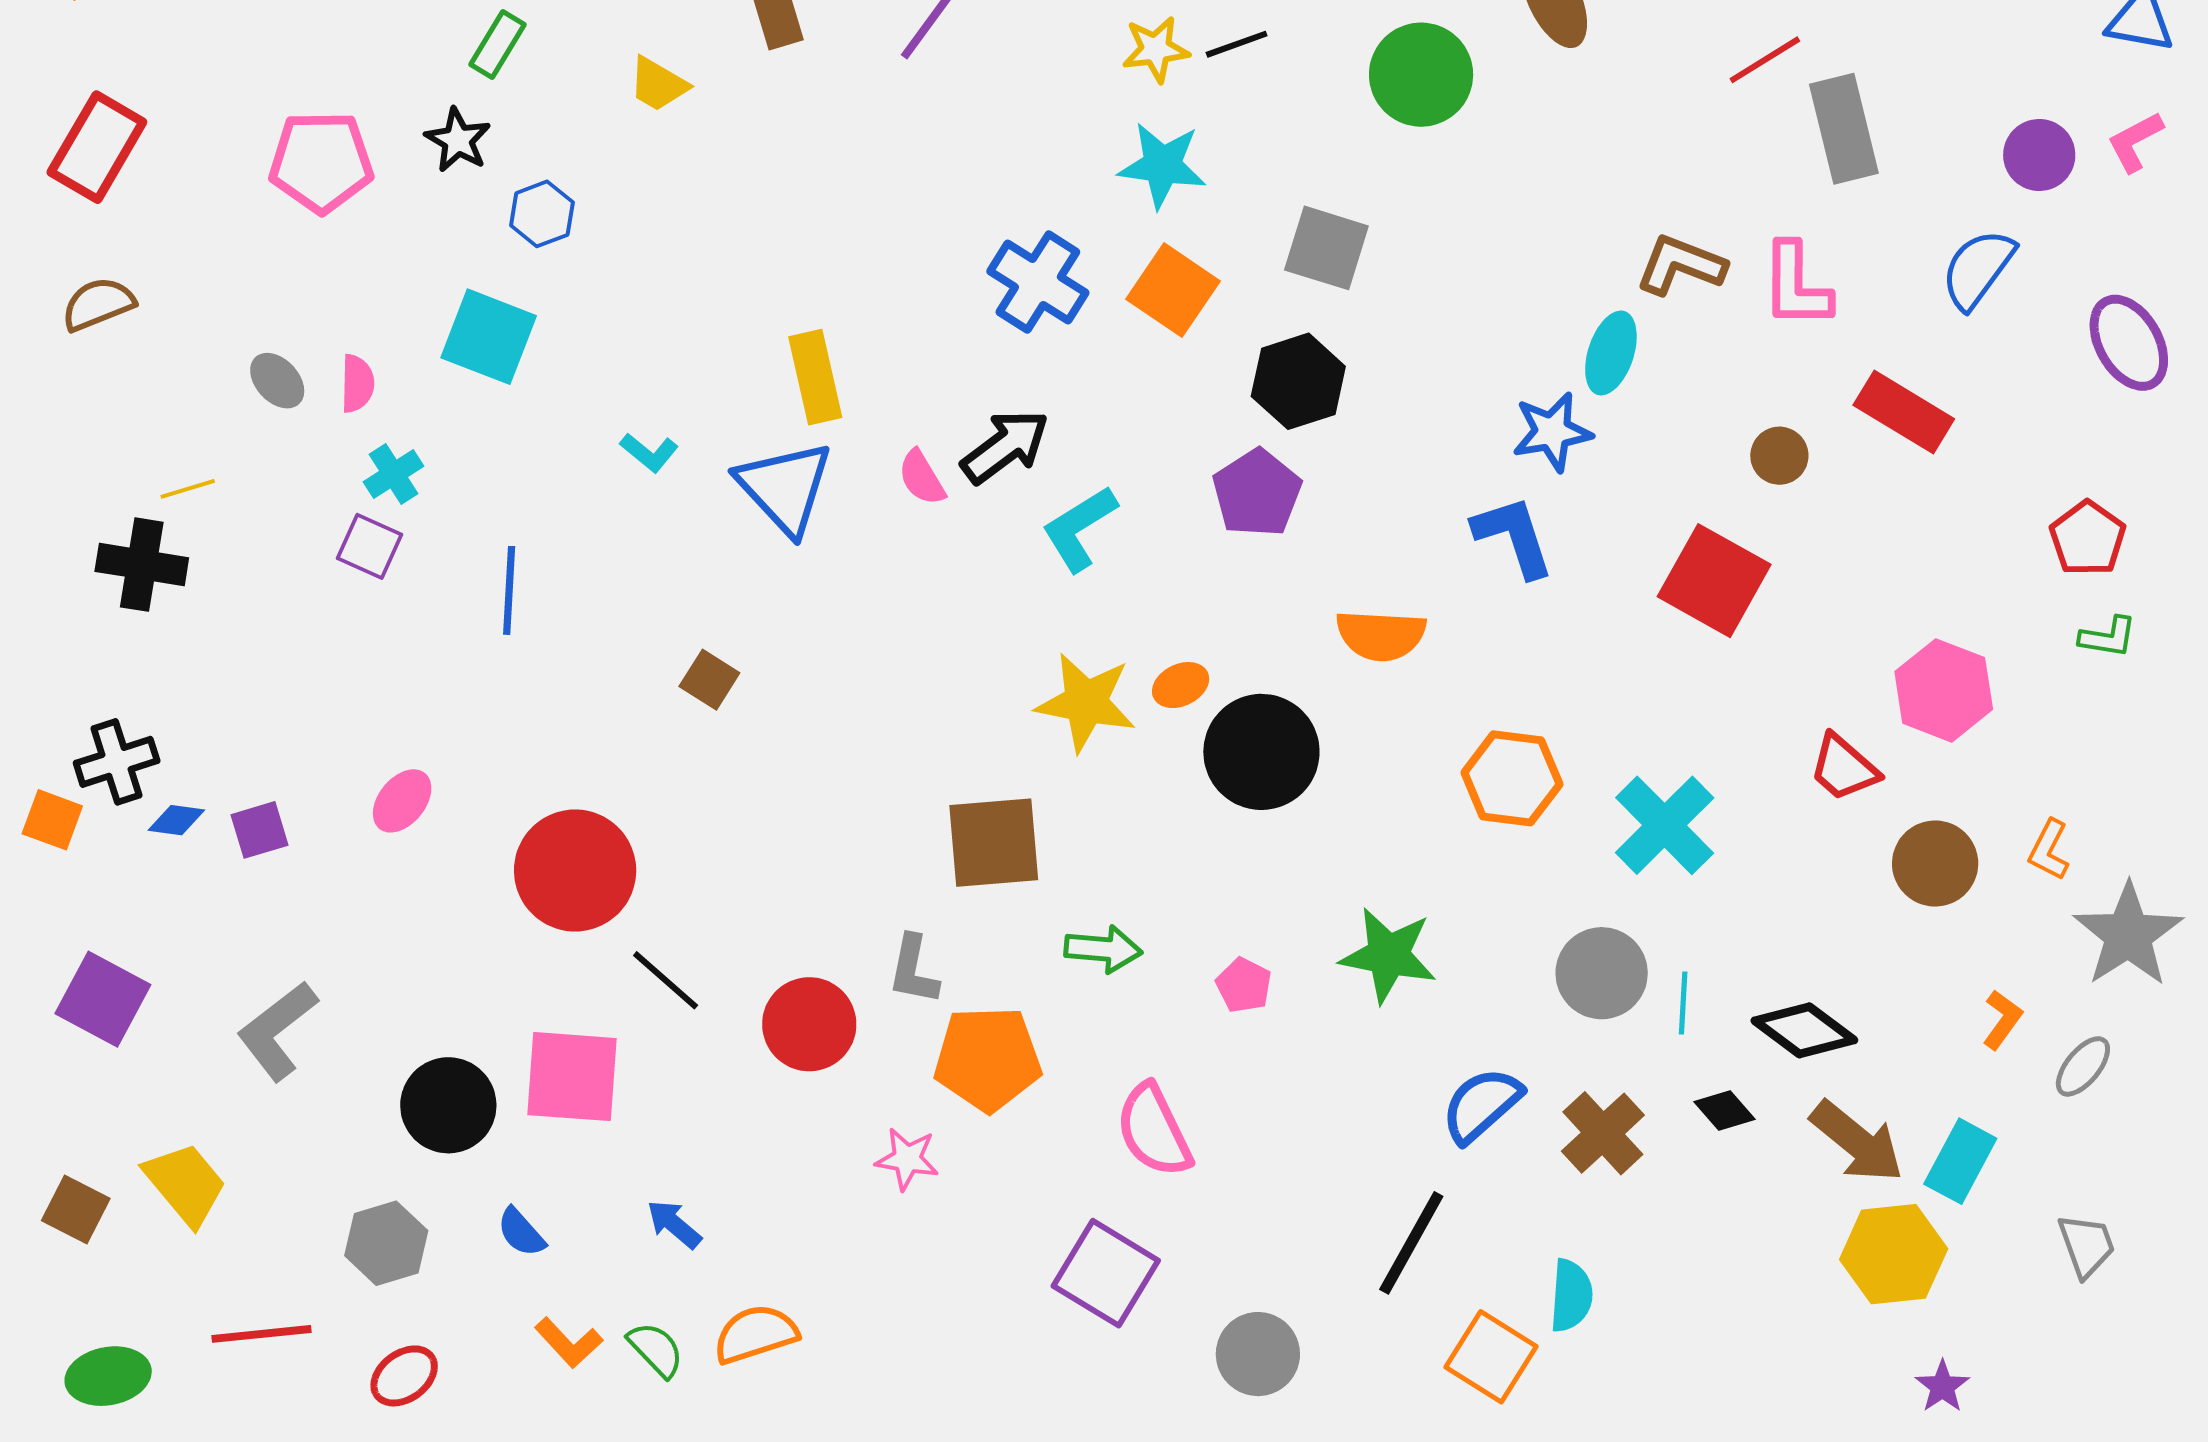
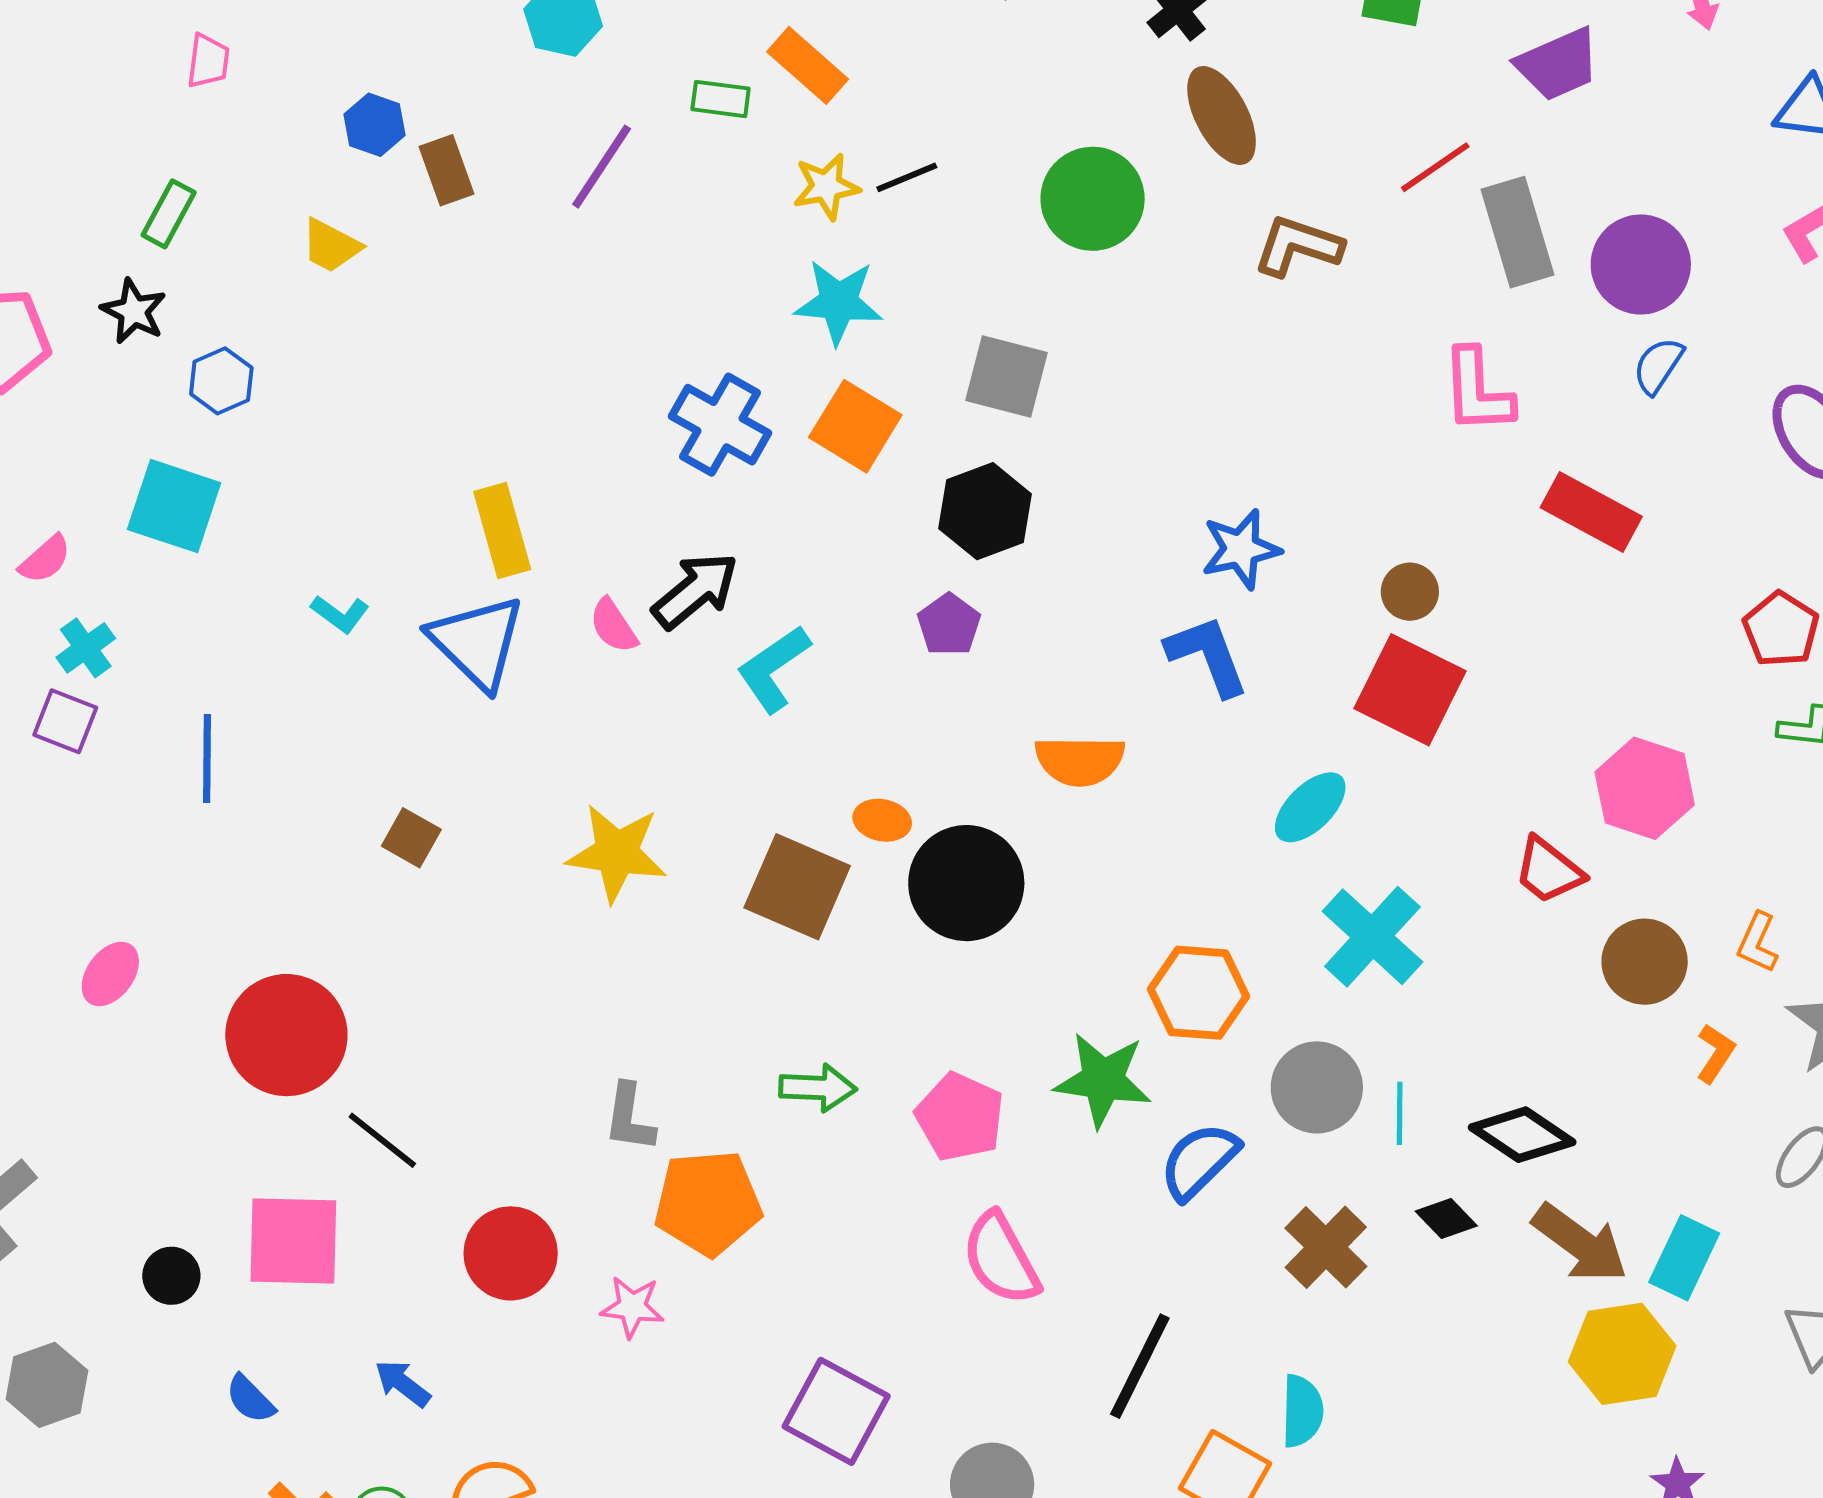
purple circle: (2039, 155) -> (1641, 264), moved, size x1.4
brown L-shape: (1681, 265) -> (1298, 246), moved
blue semicircle: (1978, 269) -> (1658, 366), size x0.7
cyan ellipse: (1611, 353) -> (1310, 807), moved, turned 30
pink semicircle: (357, 384) -> (45, 559), turned 50
brown circle: (1779, 456) -> (1410, 592), moved
purple pentagon: (1257, 493) -> (949, 625), size x0.7
orange ellipse: (1181, 685) -> (882, 820), turned 40
yellow star: (1086, 702) -> (617, 853), moved
orange hexagon: (1512, 778) -> (1199, 993), moved
brown square: (994, 843) -> (797, 887), moved, turned 31
pink pentagon: (1244, 985) -> (960, 1117), size x1.6
orange L-shape: (2002, 1020) -> (1715, 1053), moved
red circle: (809, 1024) -> (511, 1253), moved
black circle: (448, 1105) -> (171, 1276), size x0.6
blue semicircle: (1481, 1105) -> (1199, 1161), moved
pink semicircle: (1154, 1130) -> (1001, 1259), moved
gray hexagon: (386, 1243) -> (47, 1385), moved

